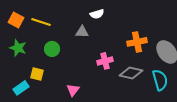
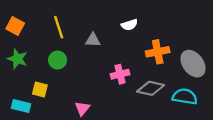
white semicircle: (97, 14) -> (129, 25), moved
yellow line: (41, 22) -> (59, 27), moved, turned 54
cyan semicircle: (160, 80) -> (185, 97), turned -65
cyan rectangle: (21, 88) -> (21, 106), turned 49

